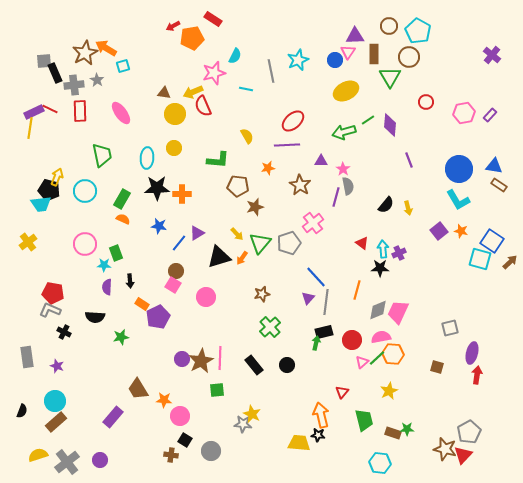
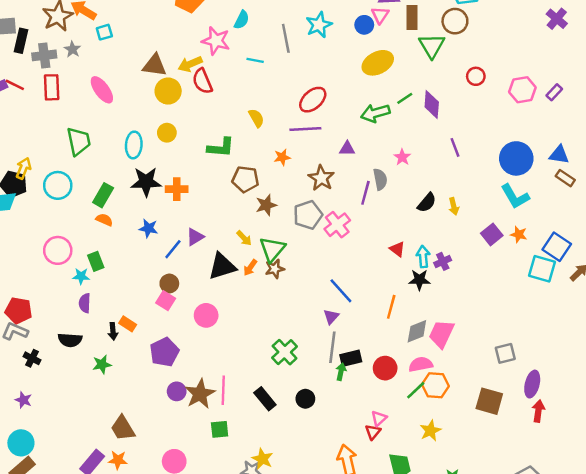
black rectangle: (55, 73) -> (21, 41), turned 36
pink star: (214, 73) -> (216, 41), turned 30
brown triangle: (164, 93) -> (155, 65), size x1.5
pink star: (343, 169) -> (402, 157), moved
gray pentagon: (289, 243) -> (308, 215), moved
black arrow: (130, 281) -> (113, 331), moved
brown star: (262, 294) -> (275, 269), moved
gray line: (326, 302) -> (332, 347), moved
purple pentagon: (158, 317) -> (164, 352), moved
pink triangle: (362, 362) -> (379, 418), moved
brown square: (437, 367) -> (489, 401), size x1.6
orange star: (164, 400) -> (118, 460), moved

